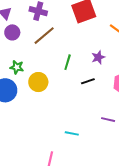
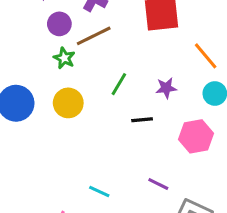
purple circle: (12, 32) -> (59, 24), moved
green star: (17, 67) -> (64, 58), moved

